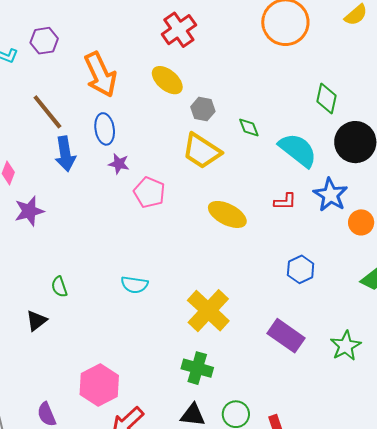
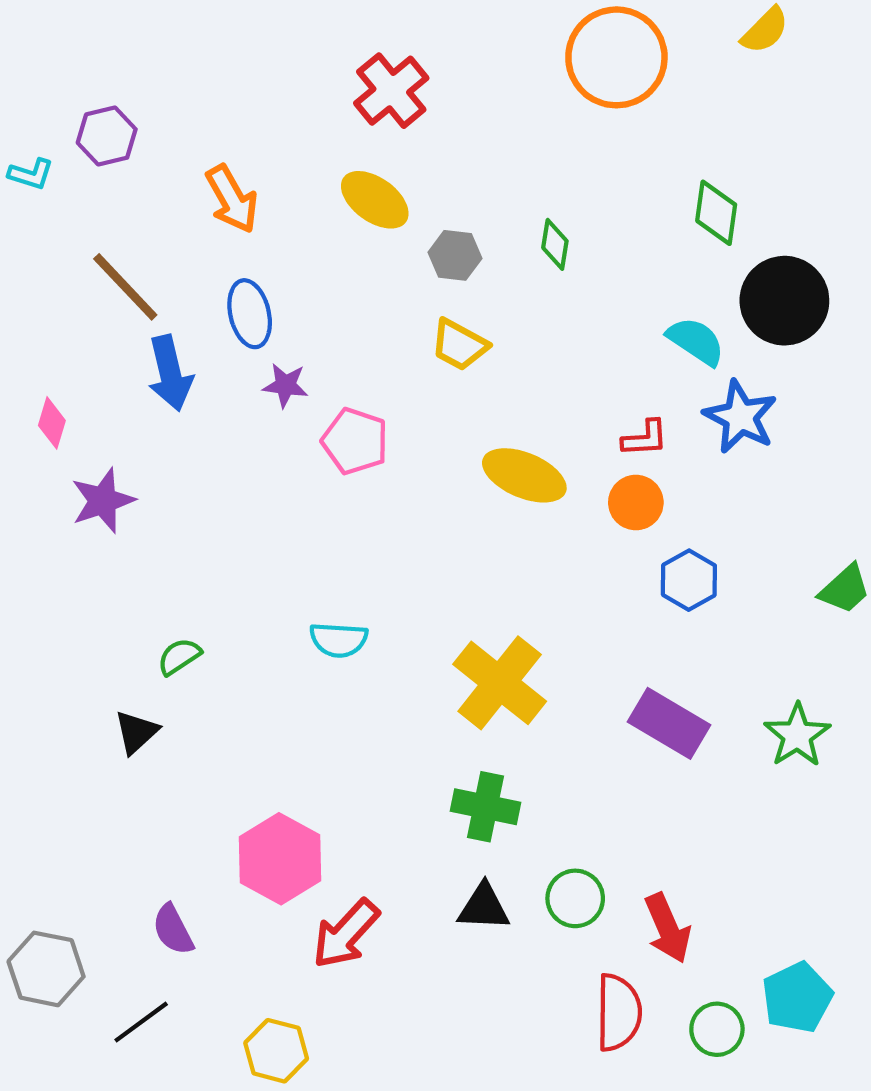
orange arrow: (100, 75) -> (232, 199), size x0.7
green diamond: (249, 127) -> (555, 244), moved, turned 35
cyan semicircle: (298, 150) -> (696, 341), moved, size x0.7
yellow trapezoid: (202, 151) -> (459, 345), size x0.7
orange circle: (361, 222) -> (636, 503), moved
green semicircle: (59, 287) -> (179, 657), turned 80

